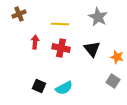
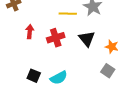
yellow line: (60, 24) -> (68, 14), moved
red cross: (61, 48) -> (56, 38), turned -30

